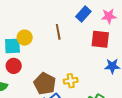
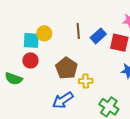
blue rectangle: (83, 14) -> (98, 36), moved
brown pentagon: (45, 84) -> (67, 68), moved

